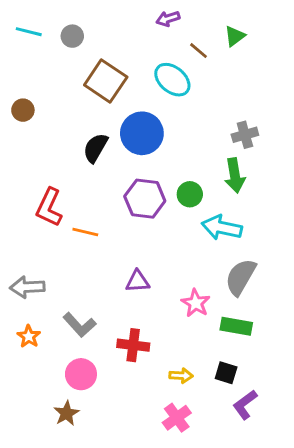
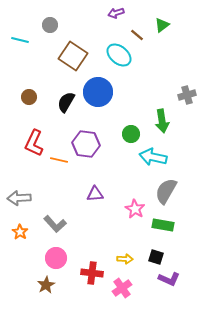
cyan line: (29, 32) -> (20, 40), moved
brown circle: (23, 110) -> (29, 97), moved
gray cross: (245, 135) -> (187, 95), moved
purple hexagon: (145, 199) -> (86, 144), moved
red cross: (133, 345) -> (92, 273), moved
purple L-shape: (245, 405) -> (169, 279), turned -120

